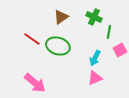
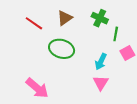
red line: (32, 39) -> (34, 23), moved
pink triangle: (95, 78) -> (101, 83), turned -35

